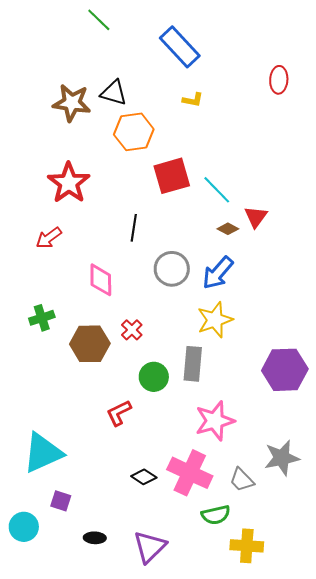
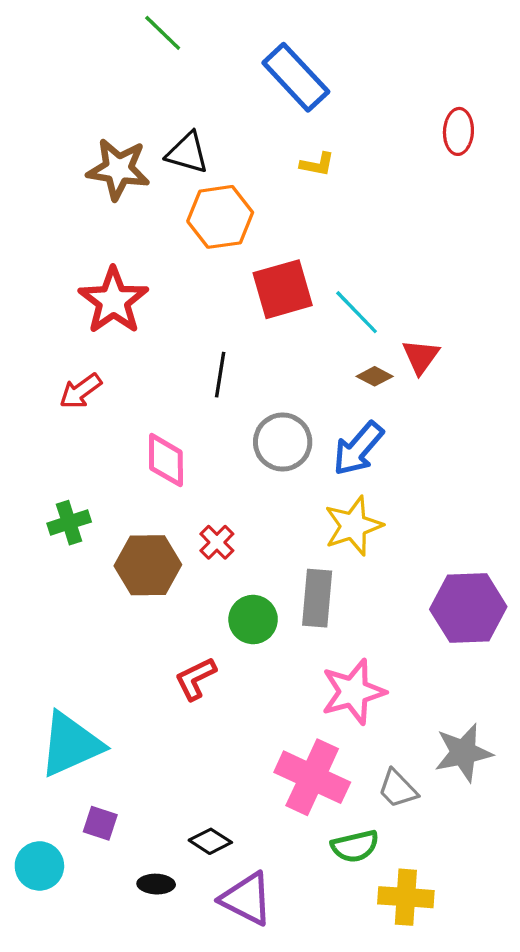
black diamond: (144, 477) -> (210, 841), moved
purple triangle: (150, 547) -> (246, 899), turned -48

